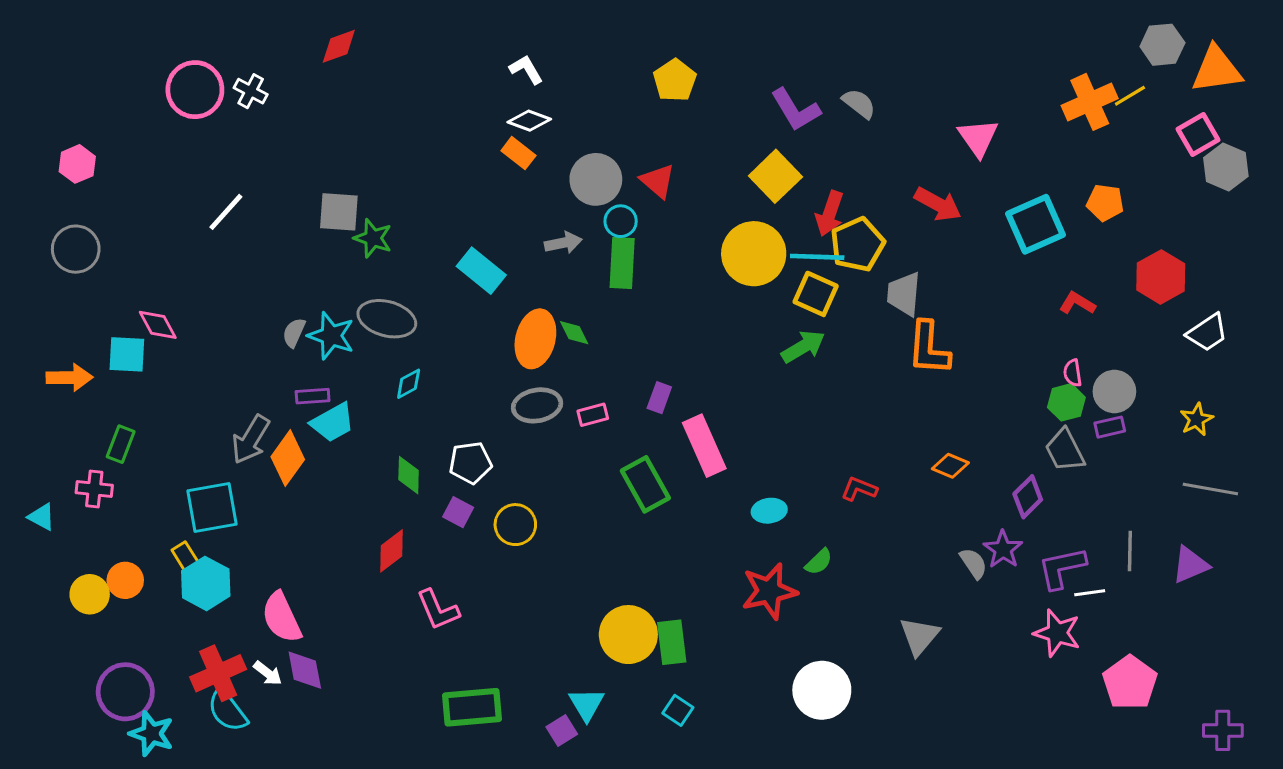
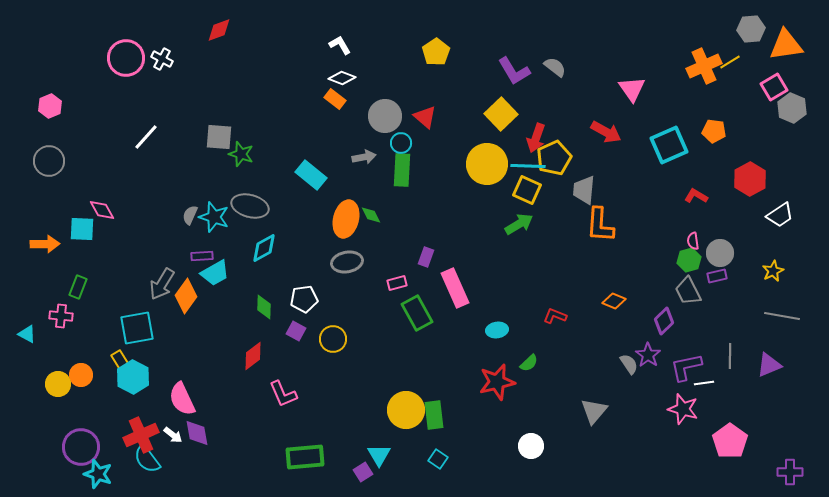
cyan diamond: (409, 384) -> (264, 248), size x1.4
pink rectangle: (593, 415) -> (397, 283), moved
white circle: (822, 690) -> (531, 446), size x0.7

